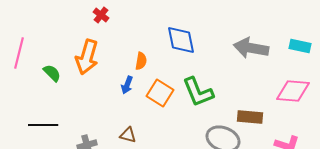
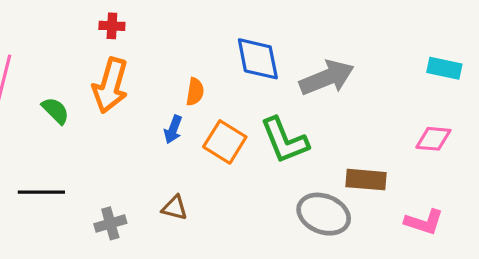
red cross: (101, 15) -> (112, 26), moved, turned -35
gray arrow: (251, 48) -> (327, 78), moved, turned 148
pink diamond: (293, 91) -> (433, 139), size x0.7

